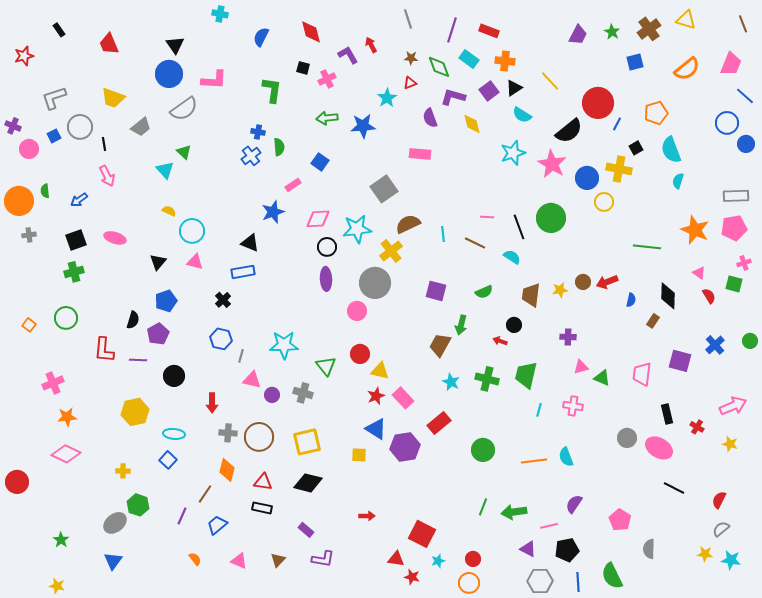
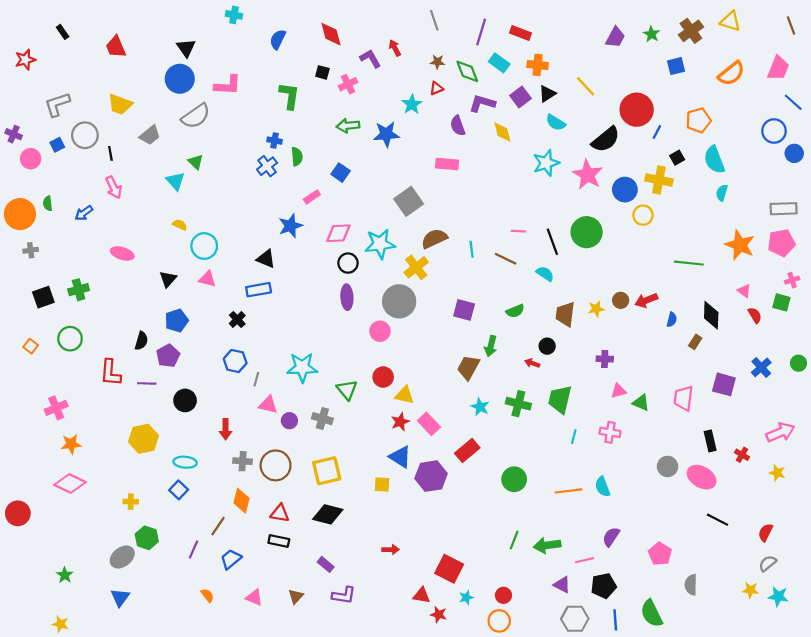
black square: (76, 240) -> (43, 297), moved

